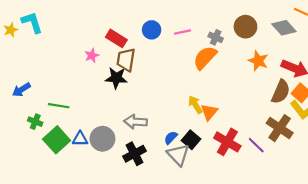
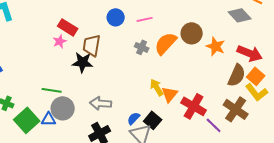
brown circle: (245, 27) -> (192, 33), moved
gray cross: (216, 37) -> (142, 47), moved
red rectangle: (116, 38) -> (68, 27), moved
green line: (59, 106) -> (52, 90), moved
gray circle: (102, 139) -> (63, 108), moved
red cross: (227, 142) -> (194, 106), moved

